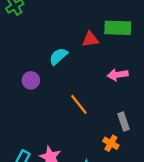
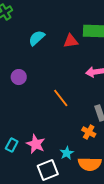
cyan semicircle: (58, 56) -> (37, 38), moved

